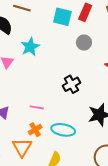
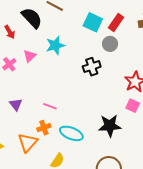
gray circle: (84, 43) -> (110, 44), moved
black cross: (71, 84) -> (92, 67), moved

